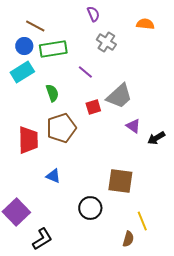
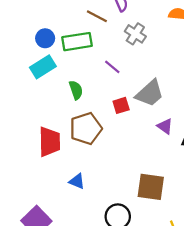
brown line: (35, 26) -> (97, 16), moved

